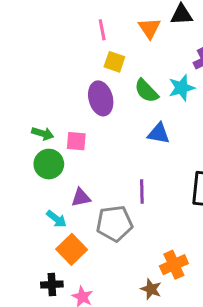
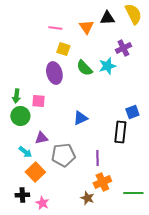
pink line: (102, 30) -> (55, 28), turned -72
green arrow: (43, 134) -> (16, 96), turned 80
blue triangle: (159, 134) -> (80, 118), moved, turned -35
purple line: (142, 191) -> (97, 158), moved

